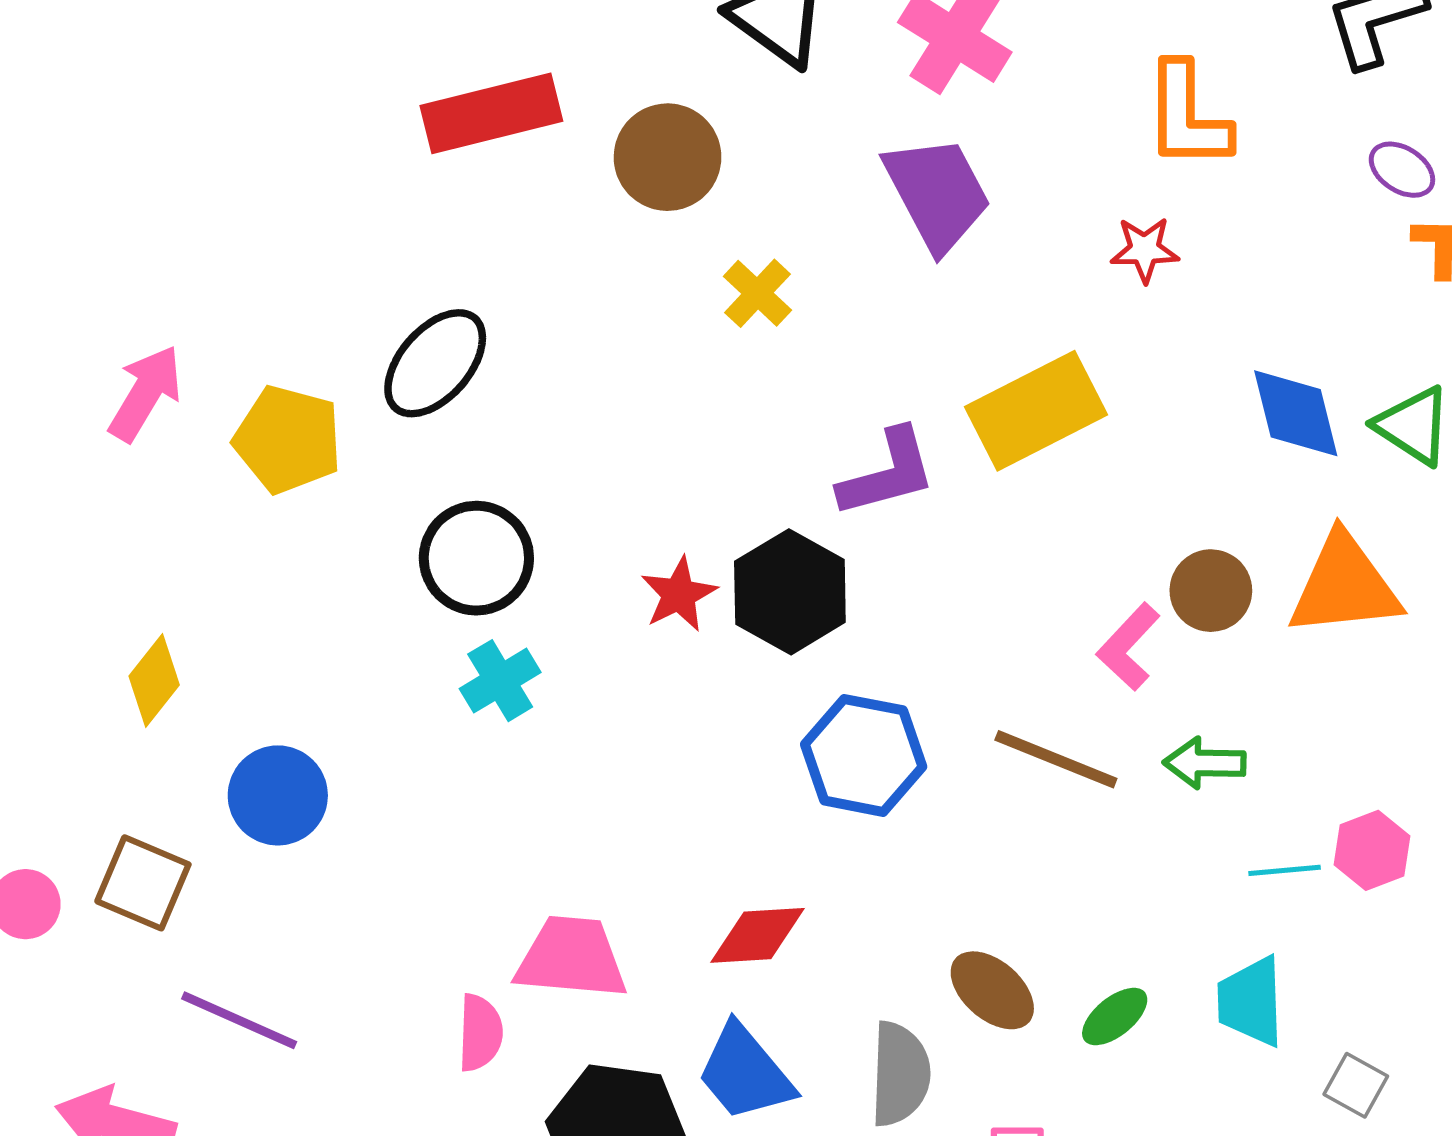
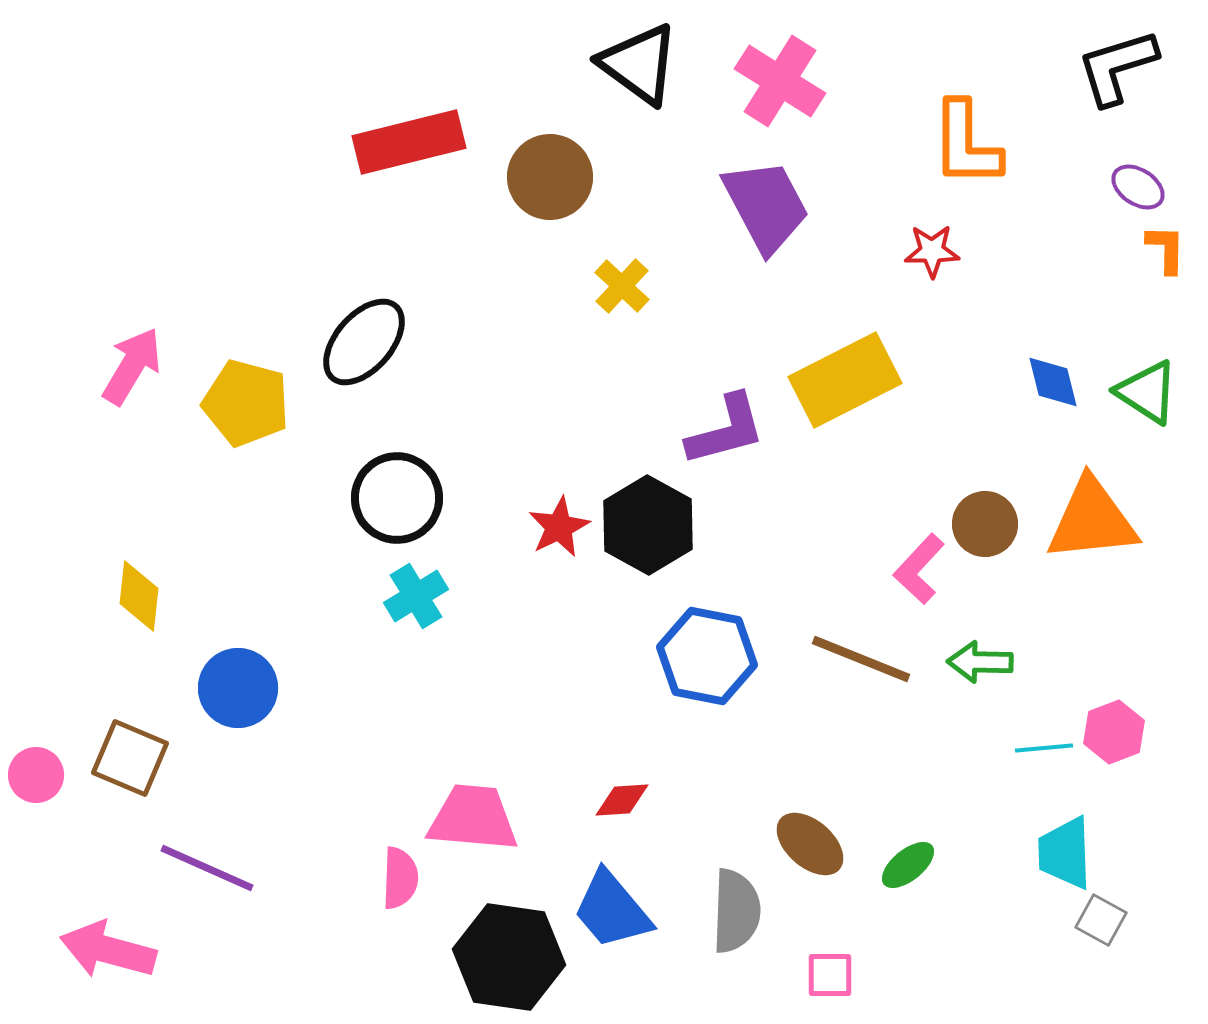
blue diamond: (1296, 413) -> (1053, 382), size x0.7
yellow diamond: (154, 681) -> (139, 596), turned -32
red diamond: (757, 935) -> (622, 800), size x0.7
cyan trapezoid: (1251, 1002) -> (1065, 853), moved

